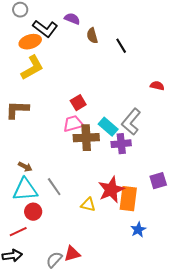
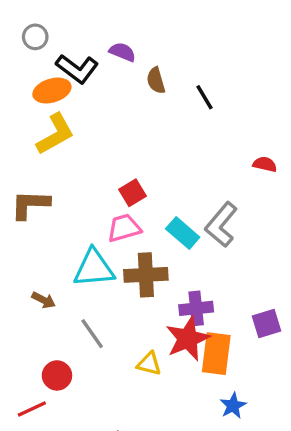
brown cross: (86, 138) -> (146, 275), moved
purple cross: (121, 144) -> (196, 308), moved
cyan triangle: (25, 190) -> (94, 268), moved

